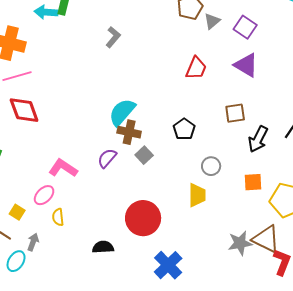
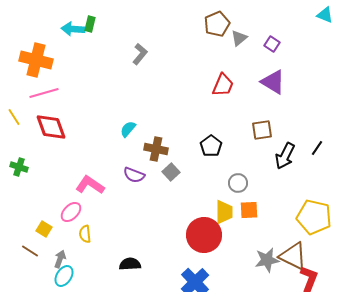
purple square: (245, 27) -> (272, 44), size x0.7
cyan semicircle: (122, 112) -> (128, 129), moved, size x0.6
purple semicircle: (107, 158) -> (134, 175), turned -110
orange square: (253, 182) -> (249, 210), moved
red circle: (143, 218) -> (204, 235), moved
cyan ellipse: (16, 261) -> (64, 276), moved

